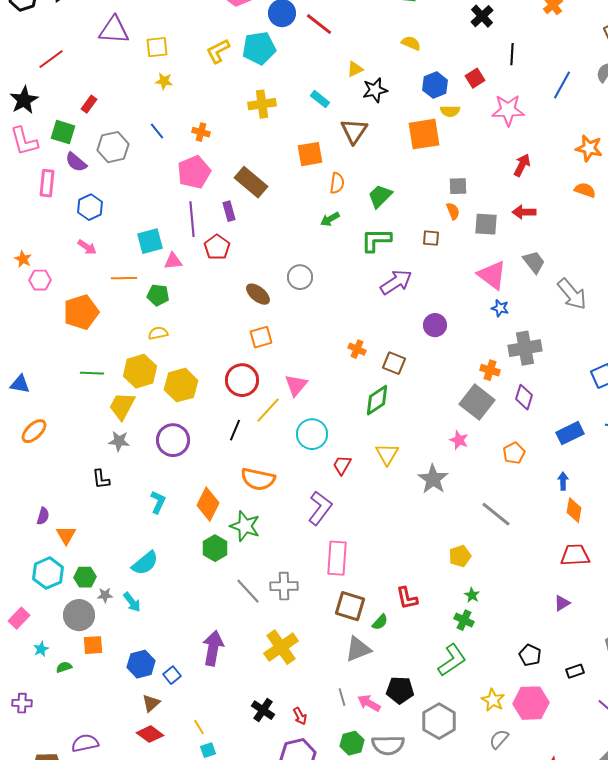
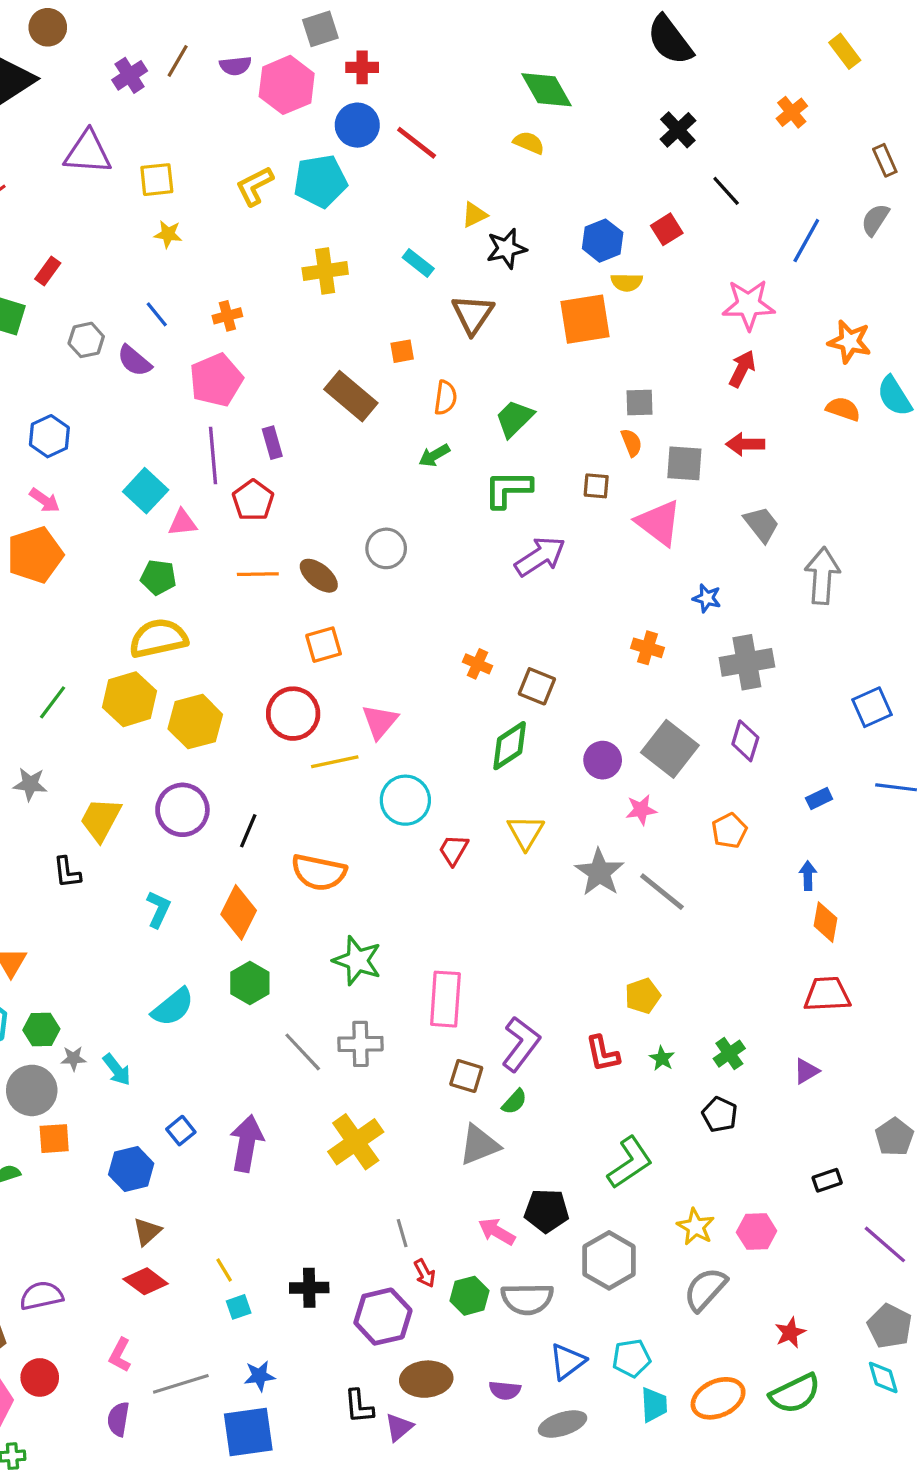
yellow semicircle: (411, 43) -> (529, 143), moved
black line: (512, 54) -> (726, 191), turned -45
pink star: (508, 110) -> (749, 305), moved
orange cross: (201, 132) -> (227, 316), turned -30
gray hexagon: (113, 147) -> (86, 340), size x0.7
orange square: (310, 154) -> (402, 351), size x0.6
purple semicircle: (76, 162) -> (134, 361), moved
brown rectangle: (251, 182) -> (351, 396), moved
cyan square: (150, 241) -> (146, 491), turned -32
pink triangle: (492, 275) -> (659, 523), moved
orange line: (124, 278) -> (258, 574), moved
gray arrow: (572, 294) -> (822, 576), turned -136
orange pentagon: (81, 312) -> (35, 555), moved
purple circle: (435, 325) -> (603, 760), moved
yellow semicircle: (158, 333) -> (158, 638), size x1.8
orange cross: (490, 370) -> (648, 648), moved
green line: (92, 373) -> (53, 702), turned -55
yellow trapezoid: (122, 406) -> (101, 819), moved
yellow line: (268, 410) -> (335, 762), turned 36
black line: (235, 430) -> (248, 831), moved
blue rectangle: (570, 433) -> (819, 799), size x0.6
pink star: (459, 440) -> (641, 810), turned -30
gray star: (119, 441) -> (30, 784), moved
purple L-shape: (320, 508) -> (521, 1044), moved
gray line: (496, 514) -> (662, 892), moved
green star: (245, 526) -> (357, 961), moved
cyan semicircle: (145, 563) -> (173, 1007), moved
red L-shape: (407, 598) -> (603, 1054), moved
brown square: (350, 606) -> (466, 1076), size x0.7
green cross: (464, 620) -> (729, 1054), moved, turned 30
black pentagon: (530, 655) -> (720, 1114), moved
blue square: (172, 675) -> (181, 1131), moved
gray line: (342, 697) -> (402, 1233), moved
pink hexagon: (531, 703) -> (757, 1232), size x0.7
black cross: (263, 710) -> (309, 1288), moved, turned -35
red arrow: (300, 716) -> (425, 1273), moved
gray semicircle: (499, 739) -> (705, 1289), size x1.4

